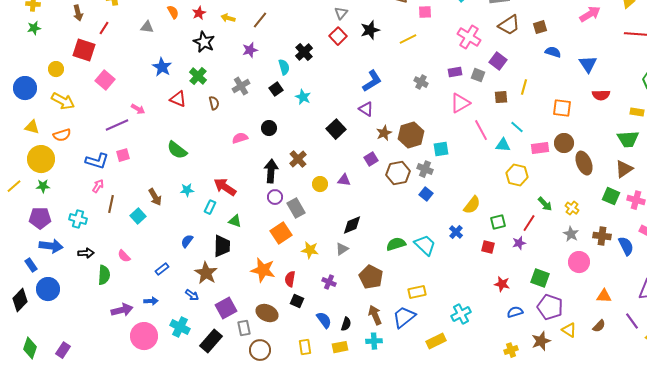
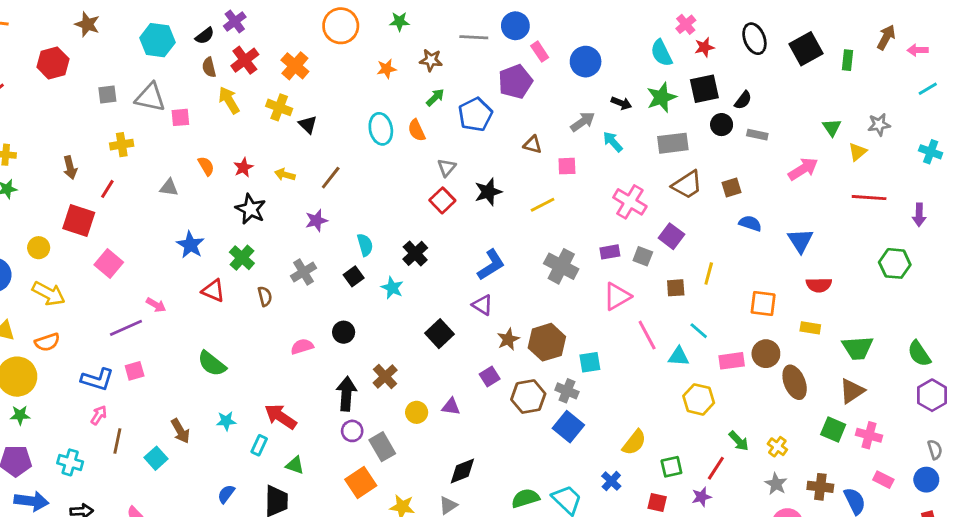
black cross: (304, 52) -> (415, 253), moved
gray cross: (421, 82) -> (561, 266), size x1.6
yellow rectangle: (637, 112) -> (810, 328), moved
blue square: (426, 194) -> (568, 427), size x1.5

